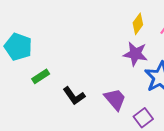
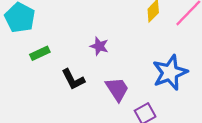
purple star: (135, 54) -> (99, 46), moved, size x0.7

